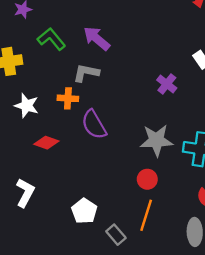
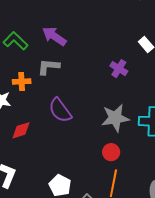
orange cross: (68, 98) -> (22, 82), moved
red diamond: (46, 143) -> (21, 130), turned -30

